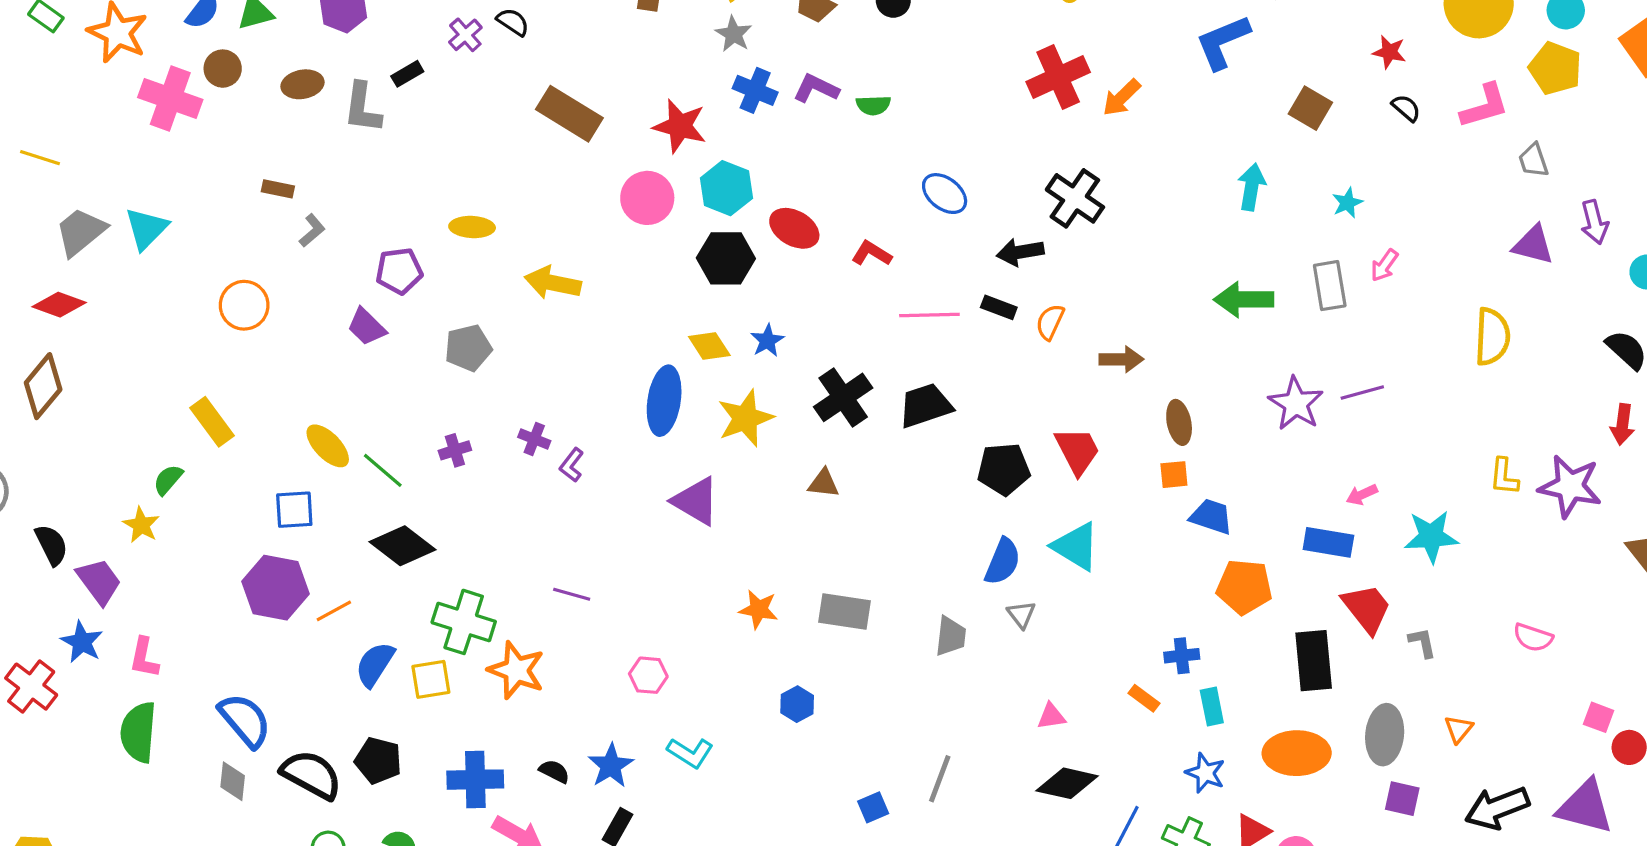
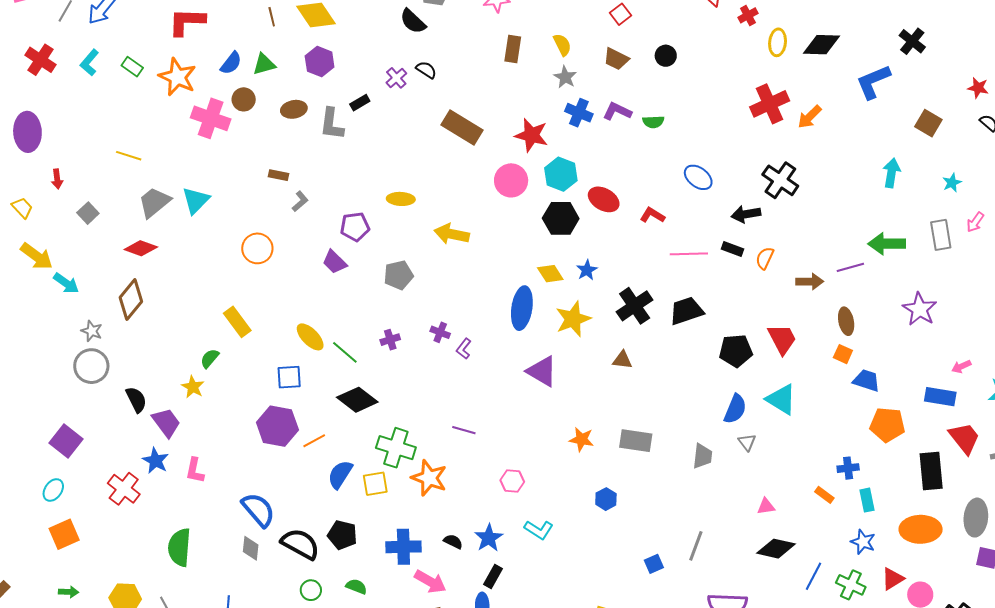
purple line: (1362, 393) -> (850, 267), moved
orange square: (1174, 475) -> (843, 354), turned 30
green semicircle: (138, 732) -> (179, 547), moved

